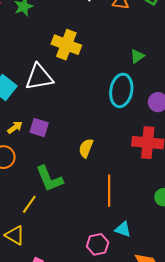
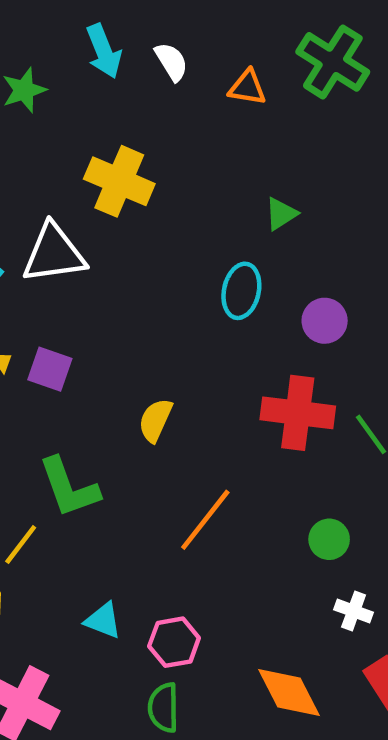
cyan ellipse: (121, 90) -> (241, 291), size x0.7
orange line: (109, 191) -> (205, 520), turned 36
cyan triangle: (123, 229) -> (103, 620), moved

